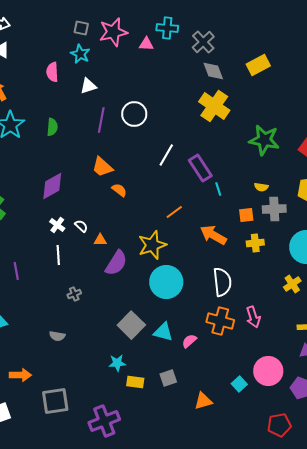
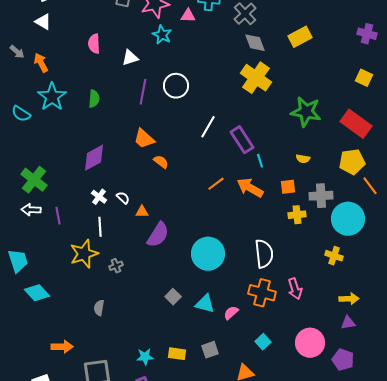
cyan star: (80, 54) -> (162, 35), moved
gray cross: (274, 209) -> (321, 196), moved
orange arrow: (213, 235) -> (250, 188), moved
yellow star: (152, 245) -> (84, 254), moved
purple line: (16, 271) -> (58, 216), moved
yellow cross: (292, 284) -> (334, 256), turned -36
gray square: (131, 325) -> (173, 297), size x0.6
gray semicircle: (57, 336) -> (99, 308), turned 91
cyan star: (117, 363) -> (145, 357), moved
cyan square: (239, 384) -> (263, 342), moved

